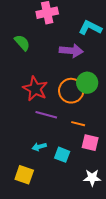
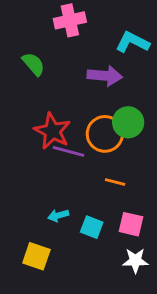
purple line: (46, 115) -> (68, 151), moved
pink square: (90, 143) -> (131, 224), moved

